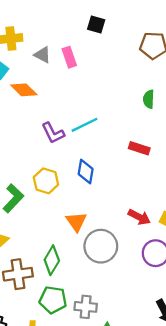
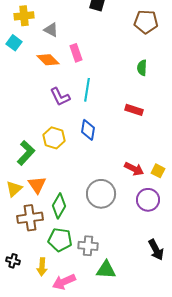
pink rectangle: (69, 57) -> (76, 53), moved
orange diamond: (24, 90) -> (48, 60), moved
cyan line: (84, 125) -> (87, 90), turned -55
orange triangle: (76, 222) -> (37, 185), moved

